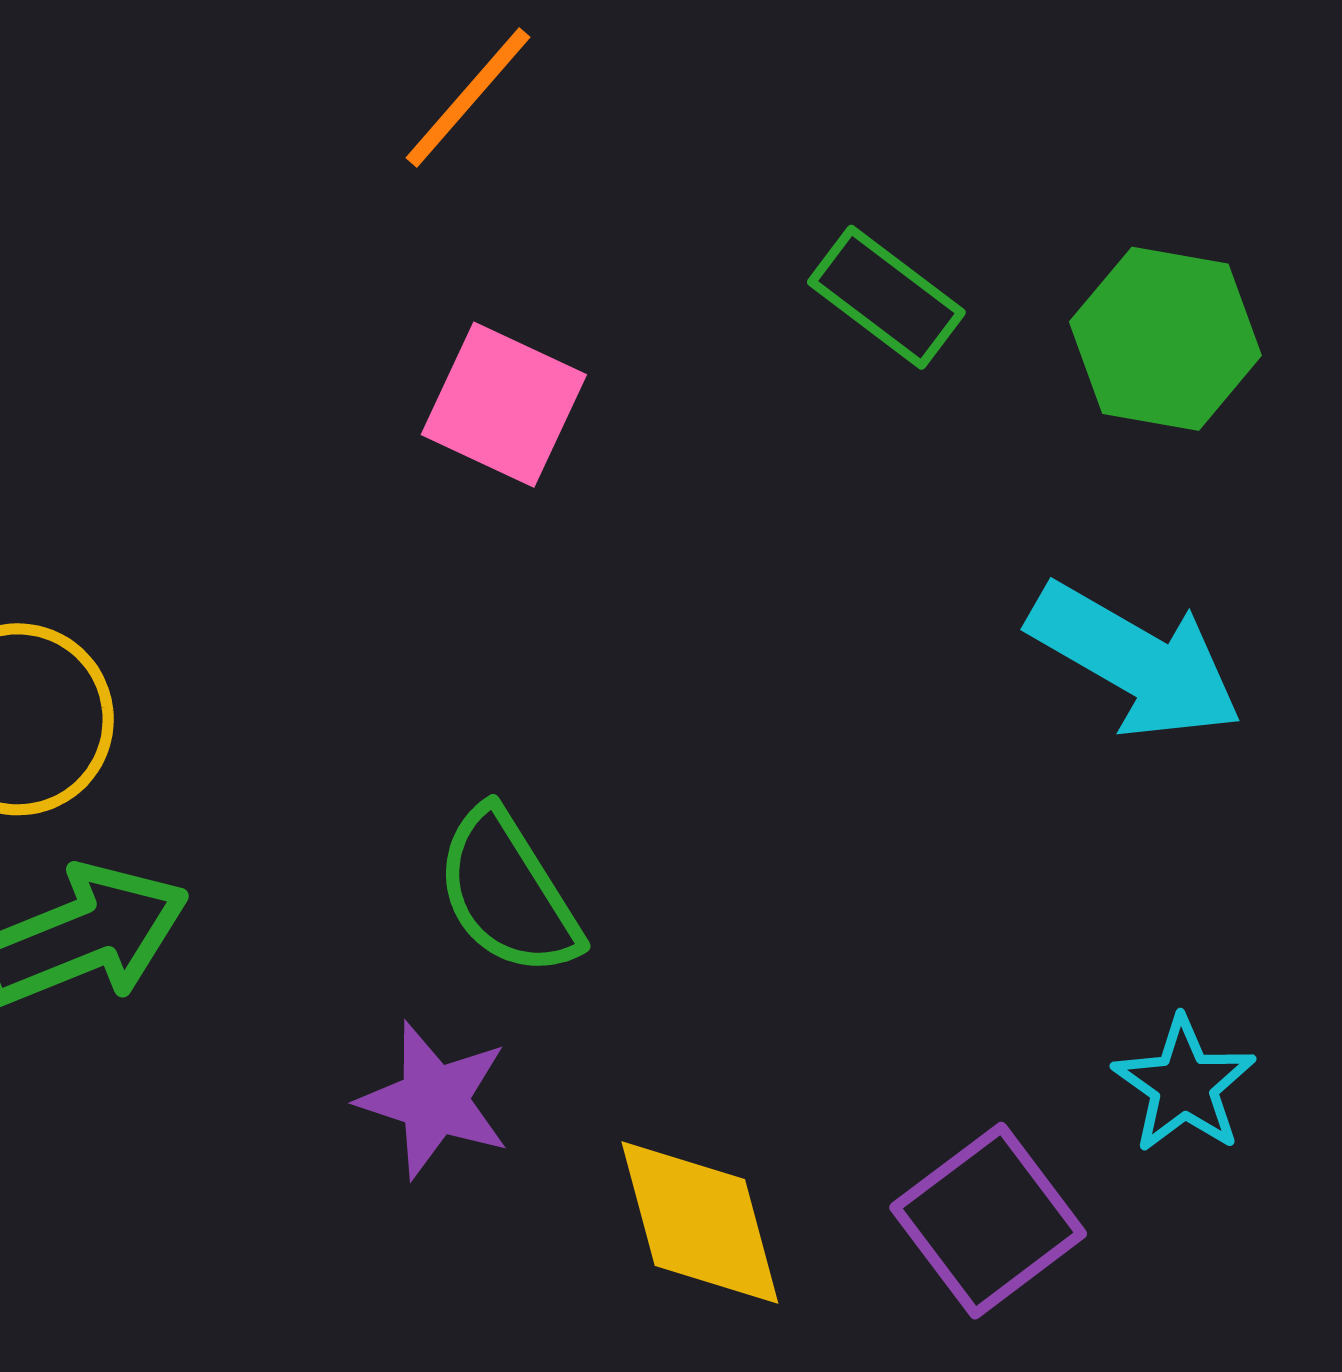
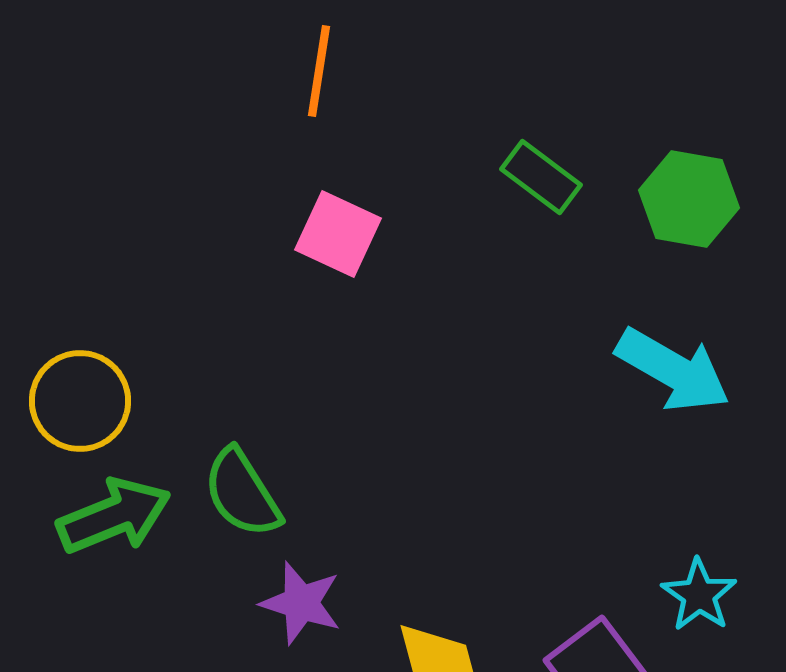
orange line: (468, 98) -> (319, 71), turned -32
green semicircle: (508, 893) -> (242, 493), moved

